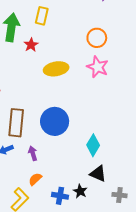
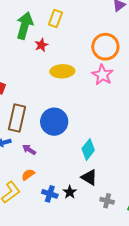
orange circle: (97, 38) -> (105, 47), size x1.4
purple arrow: (33, 153) -> (29, 150), turned -48

